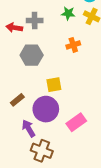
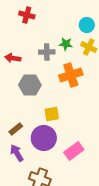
gray cross: (35, 21) -> (47, 52), moved
orange cross: (73, 45) -> (71, 75), size x1.6
purple arrow: (28, 128) -> (17, 153), moved

